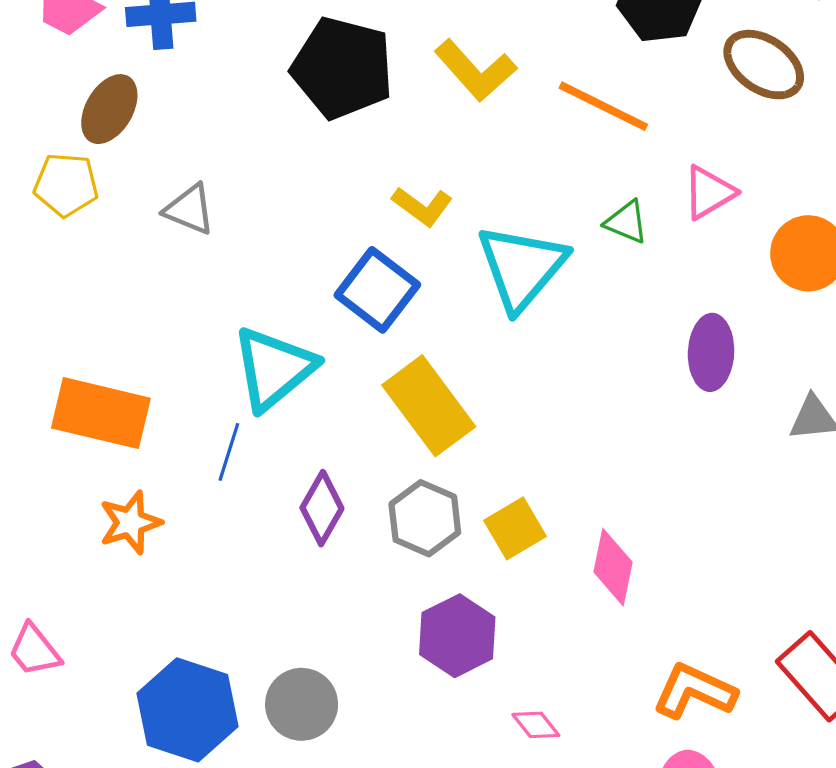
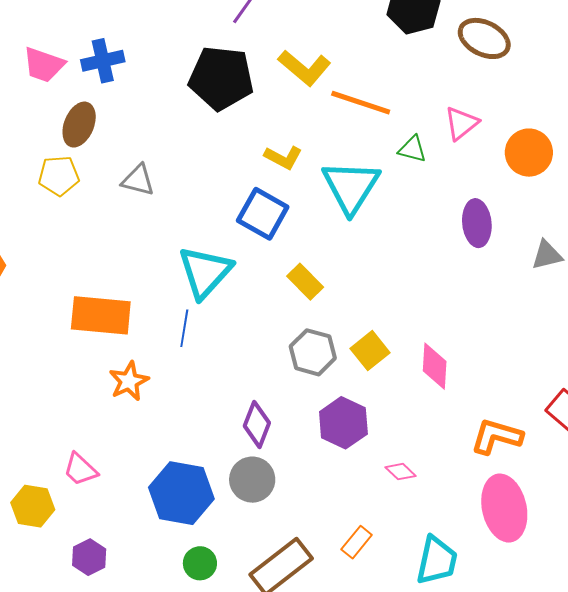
orange line: (603, 106) -> (361, 103), moved
yellow rectangle: (429, 406) -> (305, 282), size x0.6
purple diamond: (322, 508) -> (257, 424), moved

